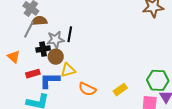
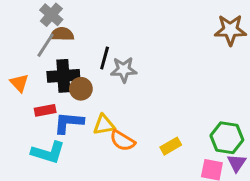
gray star: (55, 40) -> (124, 70), moved
black cross: (43, 49) -> (63, 76), size x1.5
yellow triangle: (68, 70) -> (104, 125), moved

